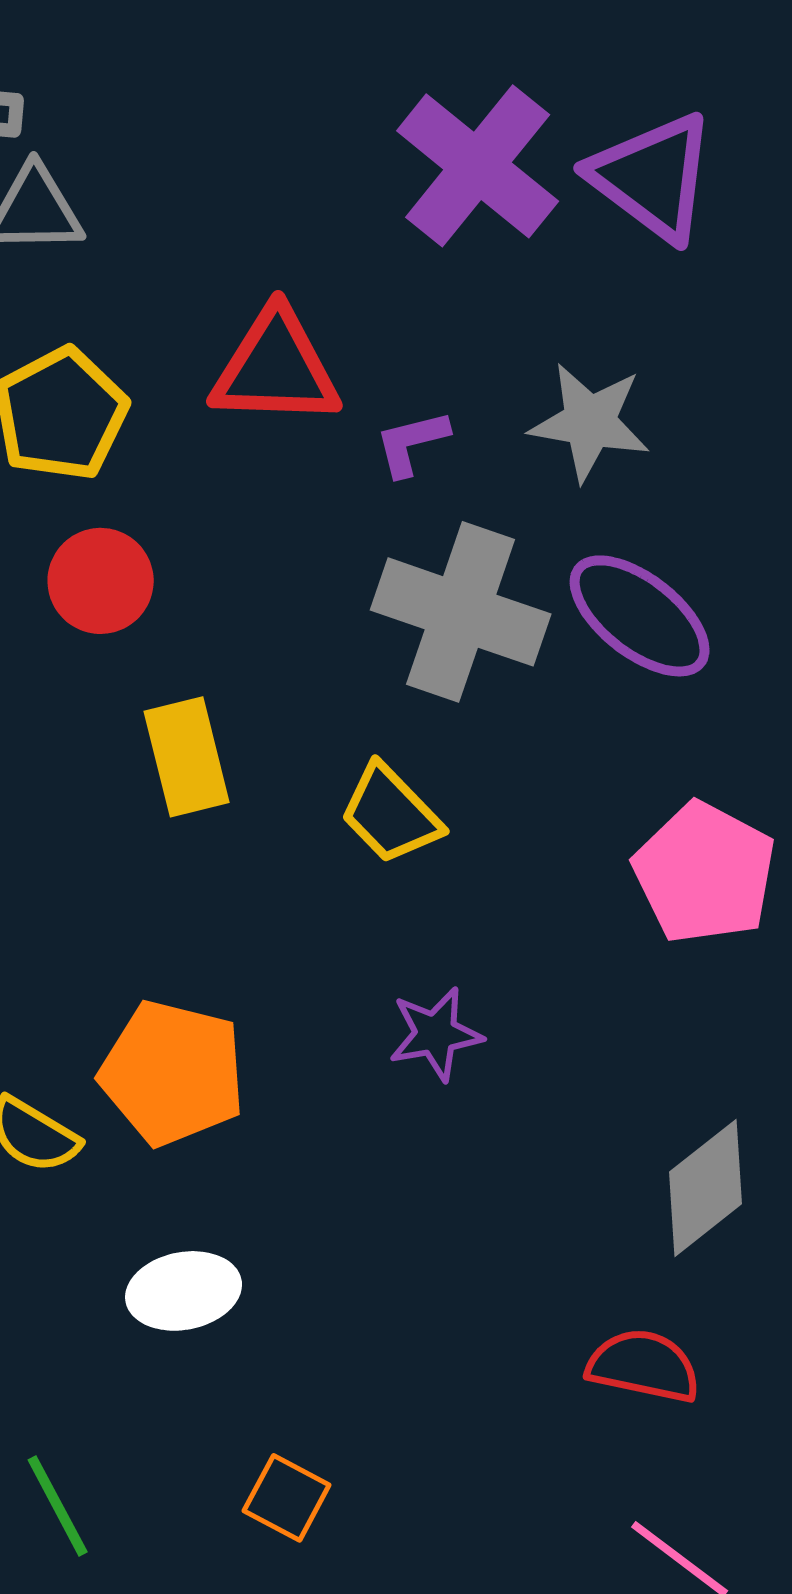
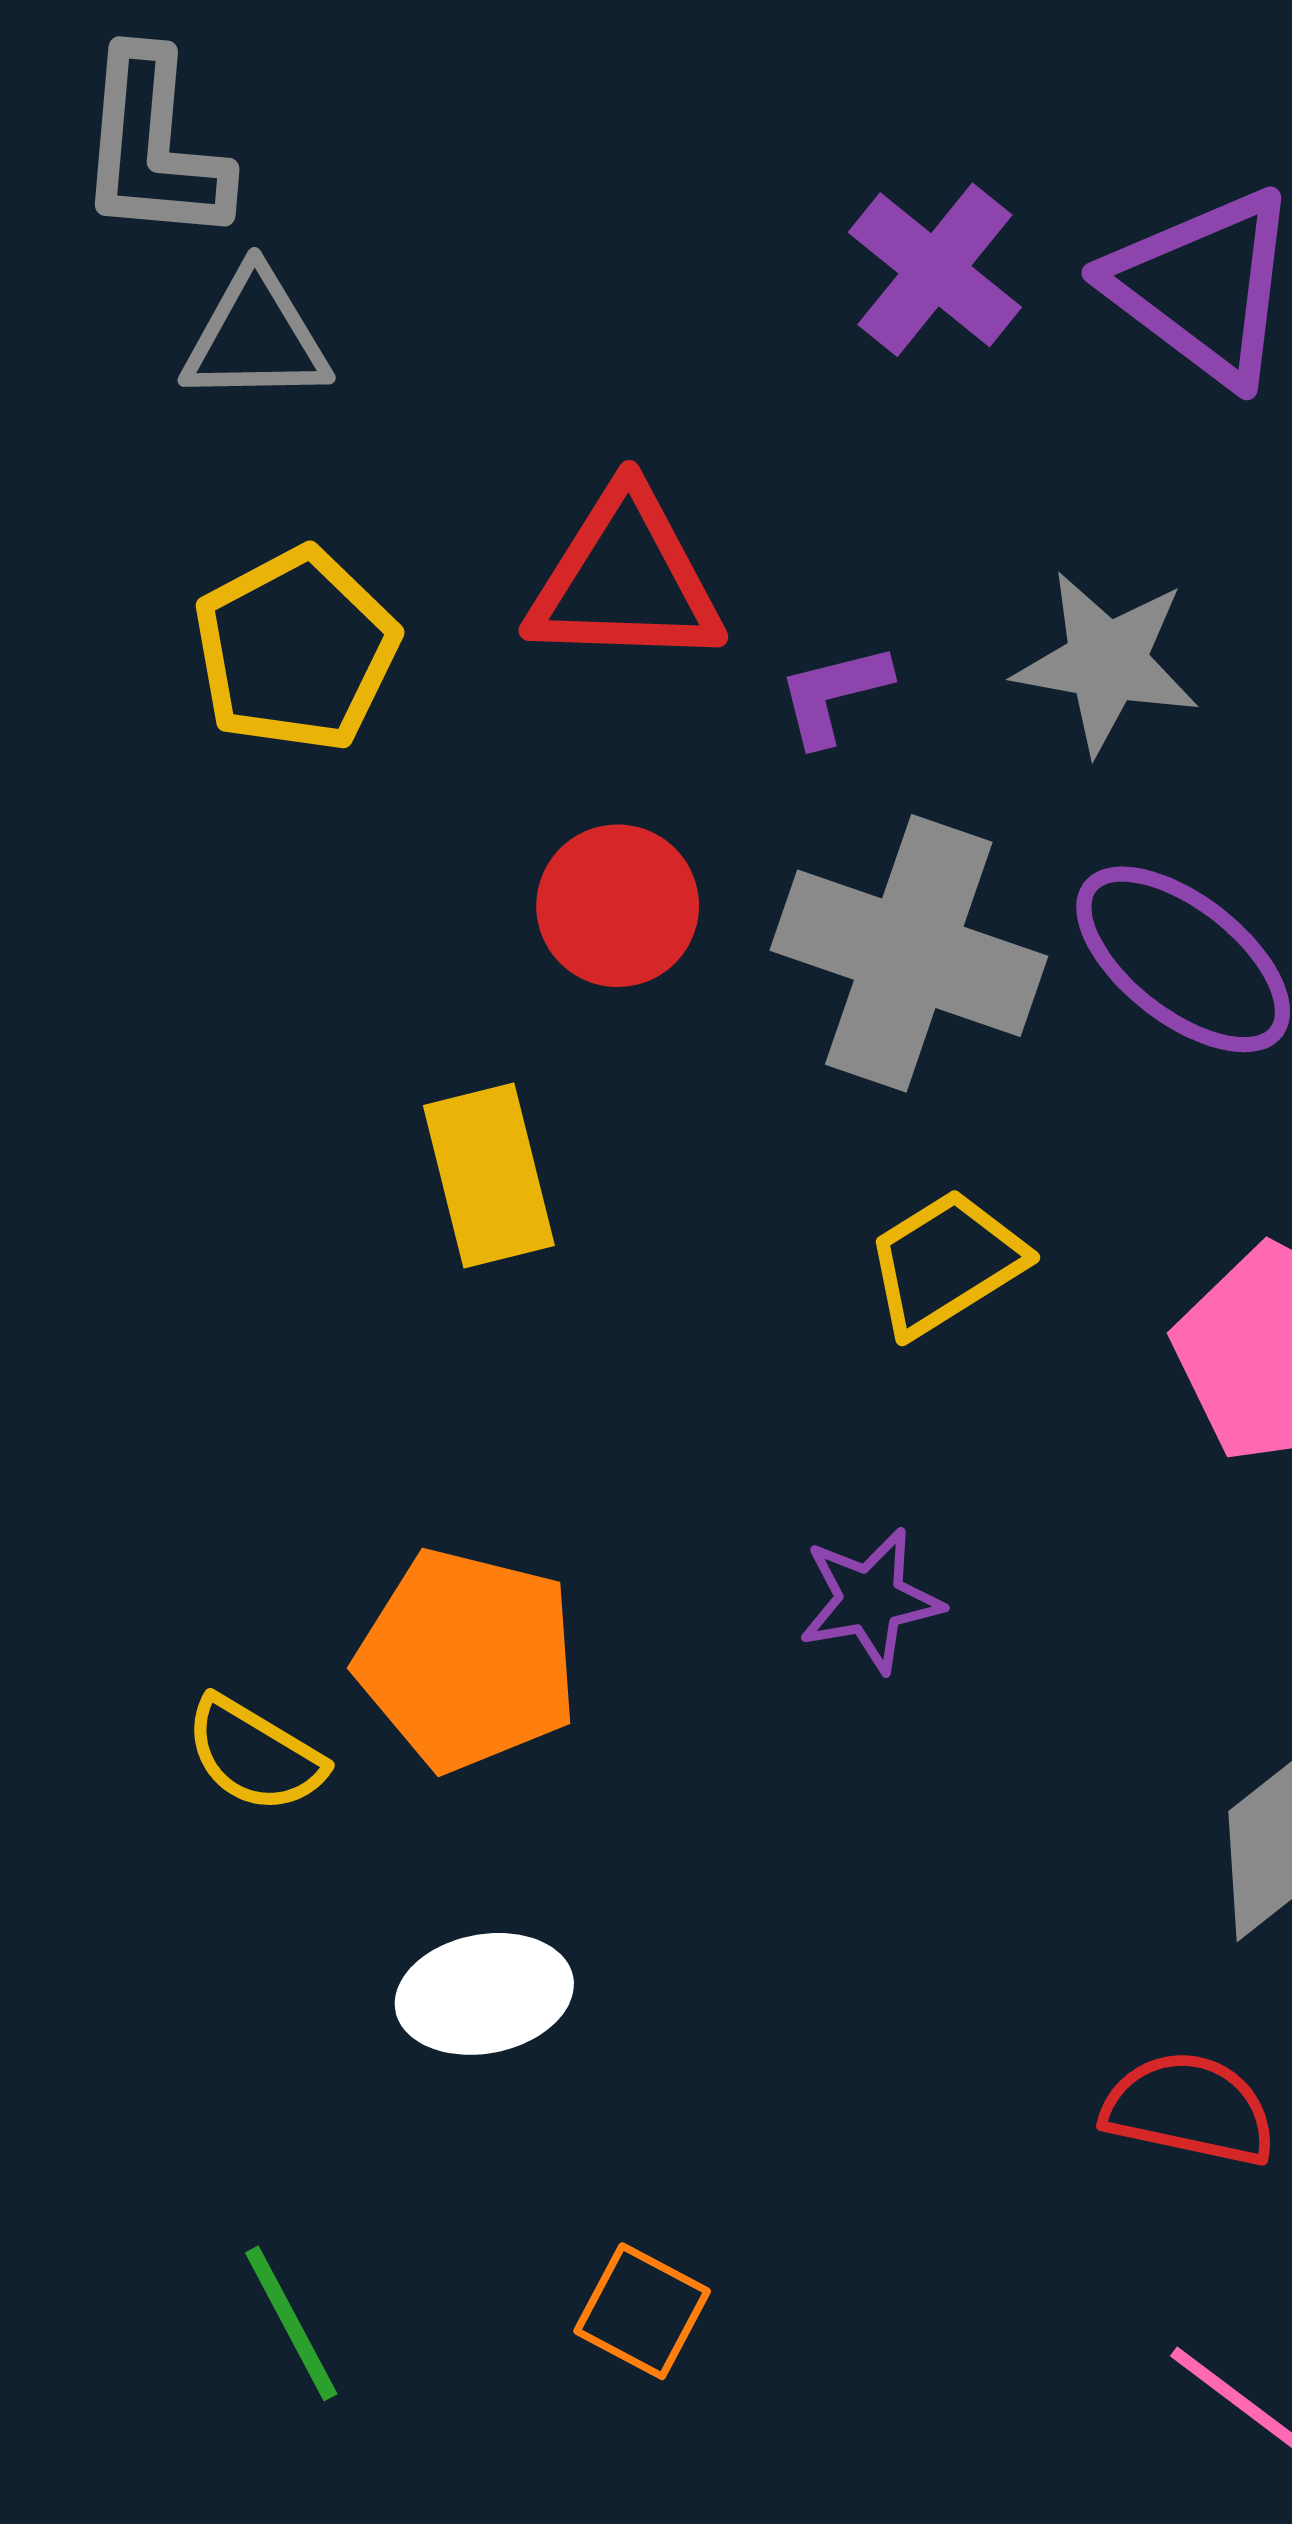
purple cross: (478, 166) -> (935, 270), size x0.7
red circle: (101, 581) -> (618, 906), moved
yellow trapezoid: (391, 814) -> (946, 1263), moved, turned 102

